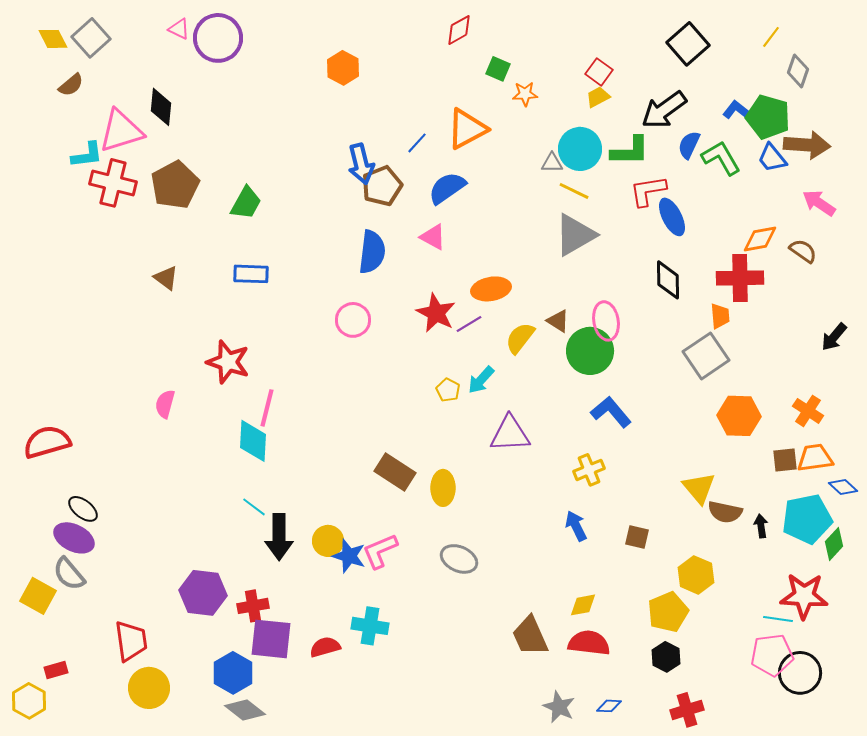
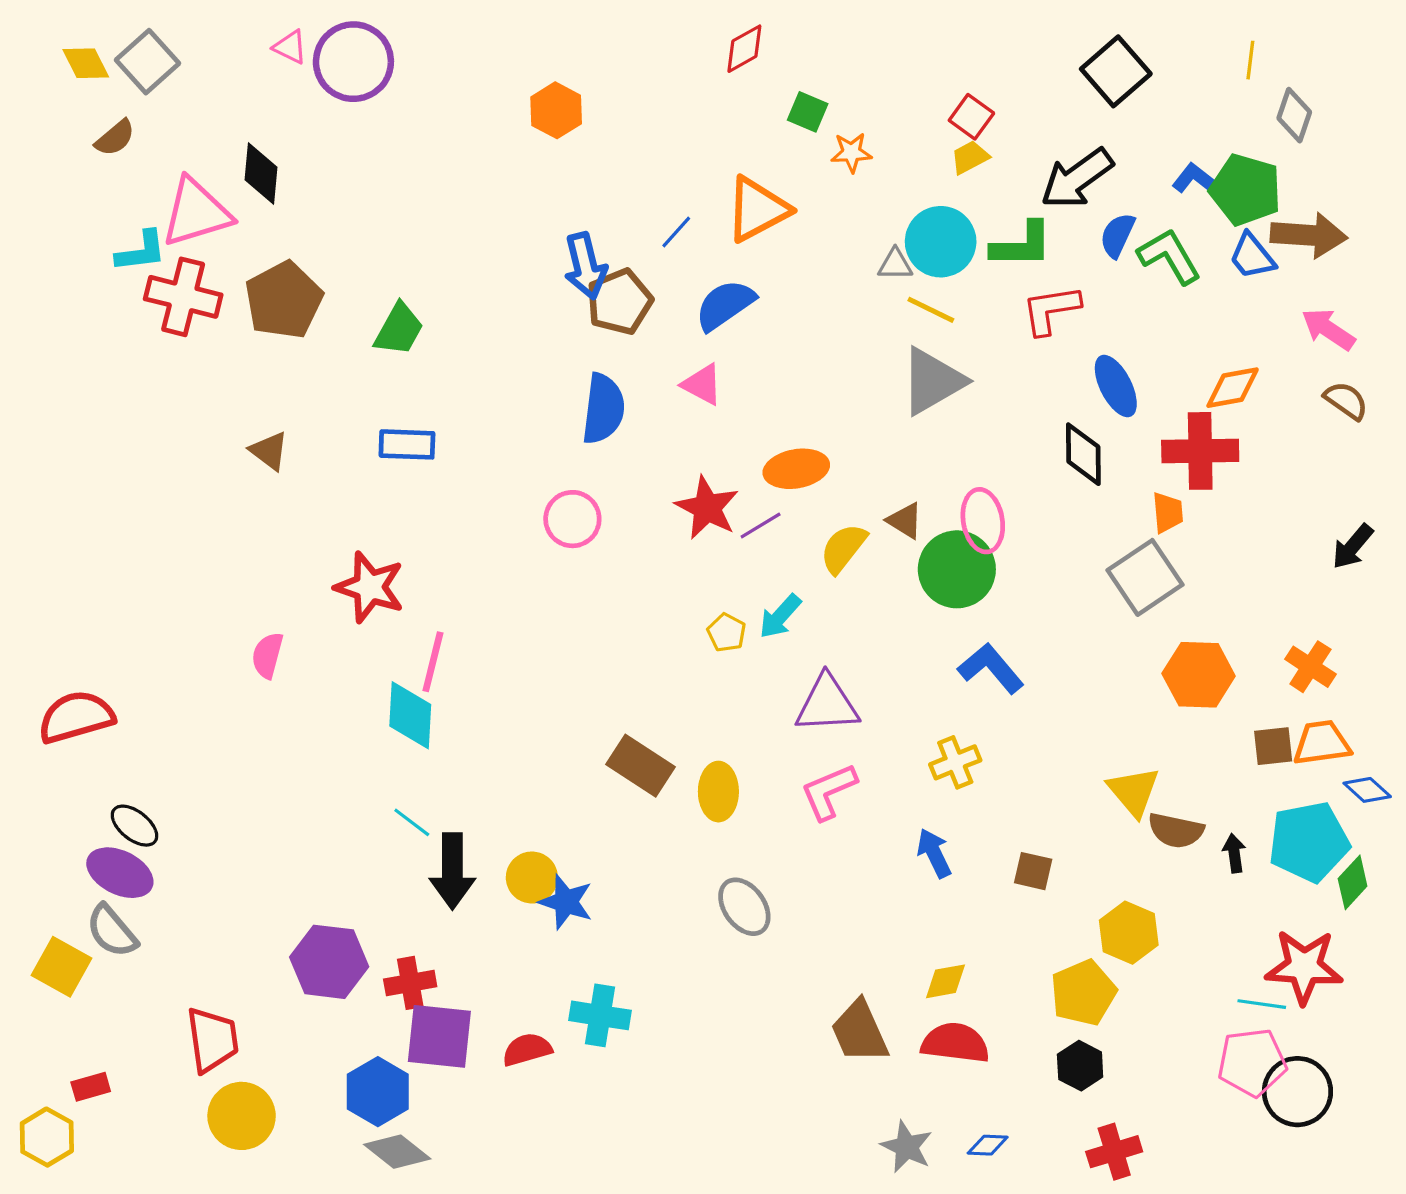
yellow line: (771, 37) -> (1250, 60), turned -30
blue ellipse: (672, 217) -> (1116, 386), moved
brown semicircle: (803, 251) -> (1346, 401), moved
pink L-shape: (380, 551) -> (829, 792), moved
gray ellipse: (459, 559) -> (744, 907), turned 30

